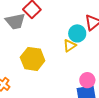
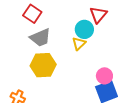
gray trapezoid: (15, 21) -> (40, 38), moved

